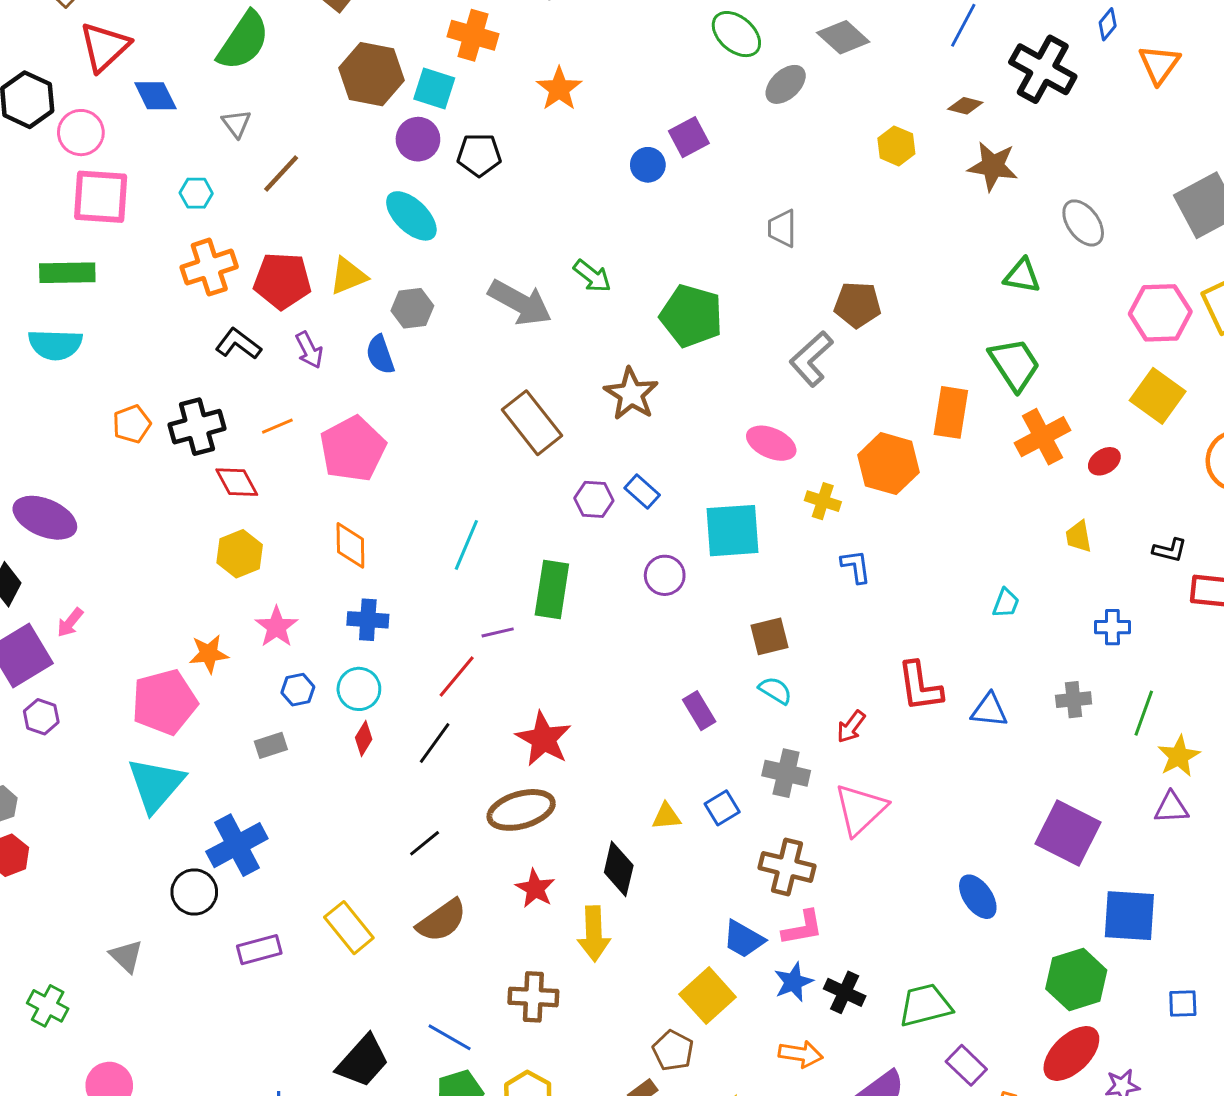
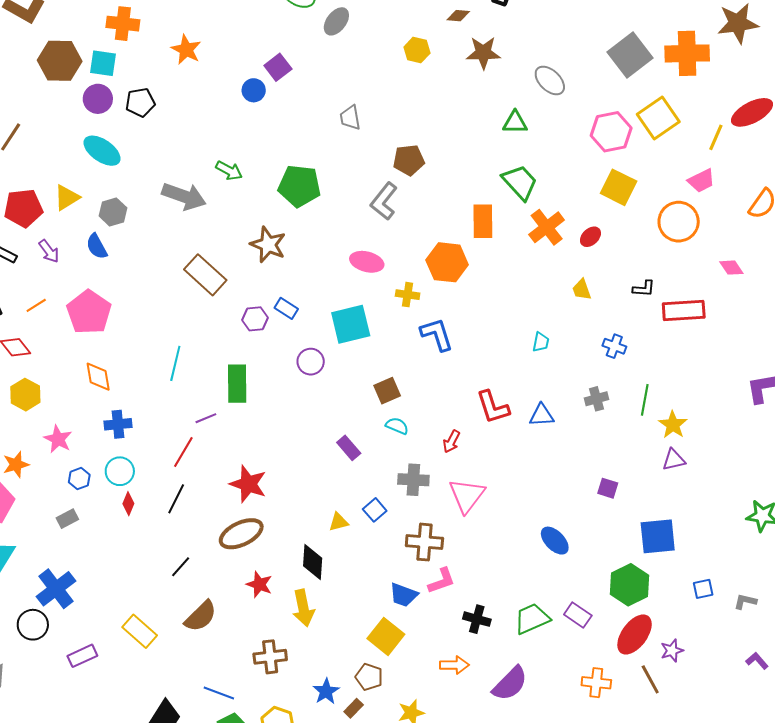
blue L-shape: (856, 566) -> (437, 334), size x1.5
blue cross: (1112, 627) -> (614, 346), turned 30
purple square: (1068, 833) -> (608, 488), size x0.5
blue star: (793, 982) -> (326, 691), moved
purple rectangle: (966, 1065) -> (578, 615), moved

